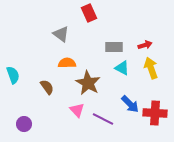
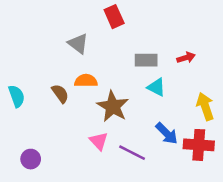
yellow arrow: (151, 68) -> (205, 106), moved
brown semicircle: (47, 87) -> (60, 94), moved

